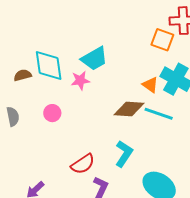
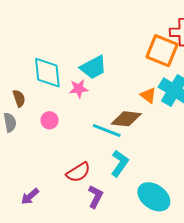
orange square: (162, 40) -> (162, 51), size x1.4
brown semicircle: (23, 75) -> (19, 98), moved, turned 84
cyan line: (159, 114) -> (107, 130), moved

